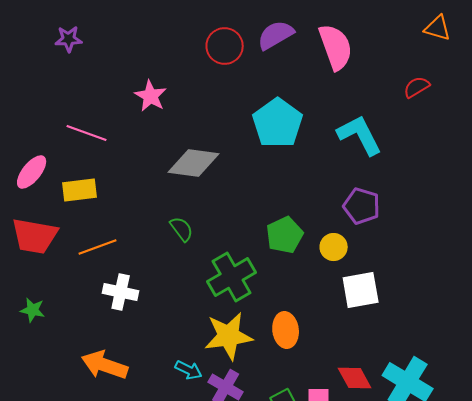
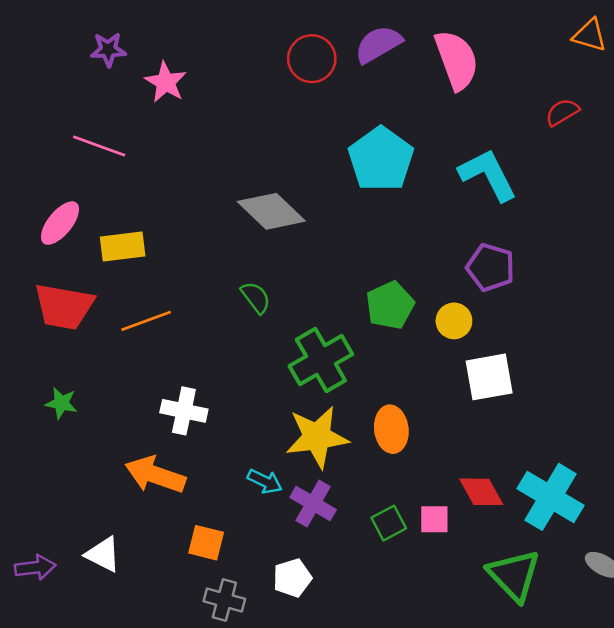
pink star: (151, 96) -> (166, 82), moved
pink line: (87, 133) -> (99, 146), moved
gray diamond: (194, 163) -> (271, 211), turned 36
white cross: (121, 292) -> (184, 411), moved

